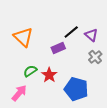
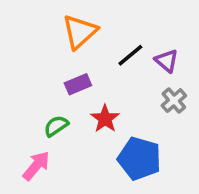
orange triangle: (23, 37) -> (80, 32), moved, turned 35
purple rectangle: (58, 48) -> (78, 84), moved
red star: (49, 75) -> (105, 119), moved

